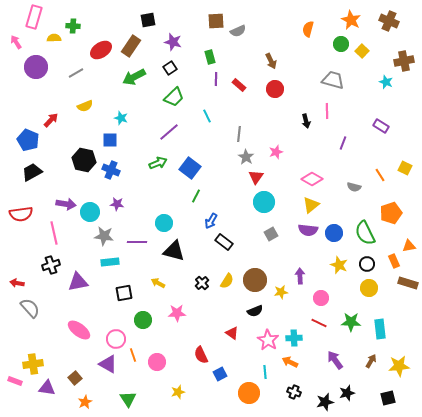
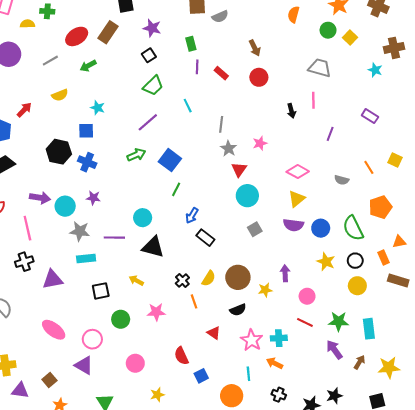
green arrow: (134, 77) -> (88, 66), moved, size x0.7
orange line: (133, 355) -> (194, 301), moved
purple arrow: (335, 360) -> (334, 350), moved

